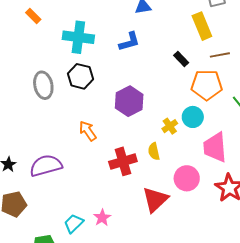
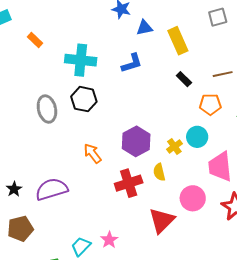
yellow rectangle: (202, 26) -> (178, 41), moved
orange pentagon: (207, 85) -> (210, 104), size x0.7
purple hexagon: (129, 101) -> (136, 141), moved

